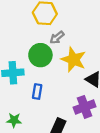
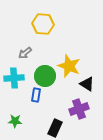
gray arrow: (57, 37) -> (25, 53), moved
green circle: (40, 55) -> (45, 76), moved

